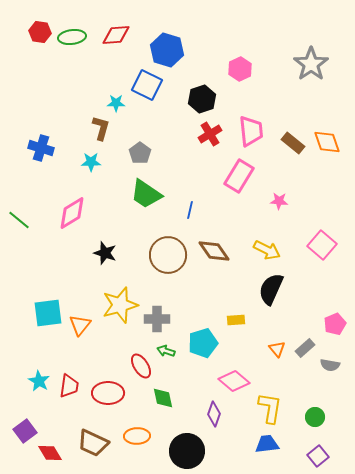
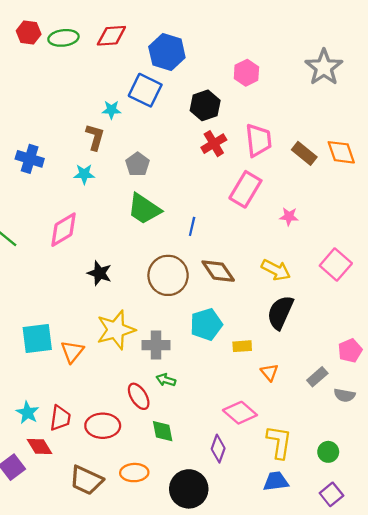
cyan pentagon: (203, 343) -> (206, 324), moved
orange triangle: (277, 349) -> (269, 372), moved
red diamond: (50, 453) -> (40, 446), moved

